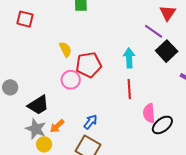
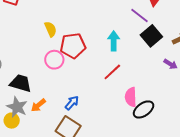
red line: (129, 89) -> (112, 72), turned 48
black trapezoid: (38, 105) -> (21, 83), turned -135
yellow circle: (44, 144) -> (12, 121), moved

